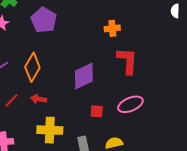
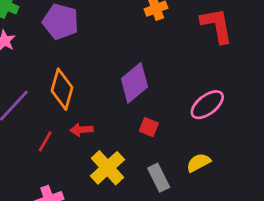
red L-shape: (127, 61) -> (217, 25), moved
red square: (97, 111) -> (149, 127), moved, turned 32
yellow cross: (50, 130) -> (108, 168), turned -30

